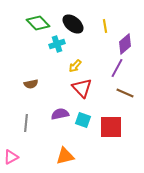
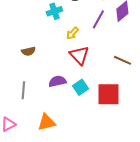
purple line: (117, 68) -> (98, 19), moved
cyan square: (83, 120) -> (80, 87), turned 35
orange triangle: (65, 156) -> (46, 122), moved

